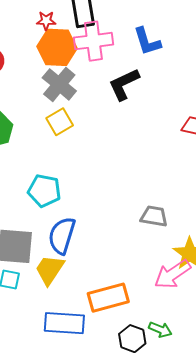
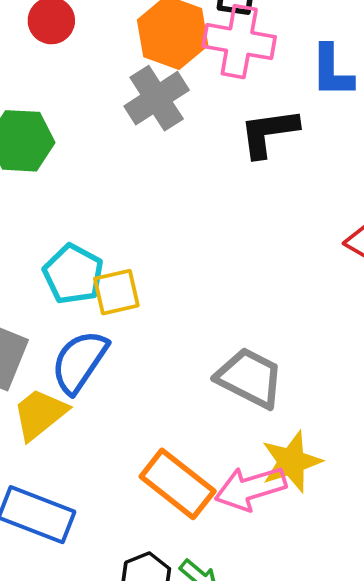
yellow square: (60, 122) -> (116, 292), moved
gray trapezoid: (154, 216) -> (250, 378), size x1.4
orange rectangle: (108, 298) -> (178, 484), moved, turned 36

